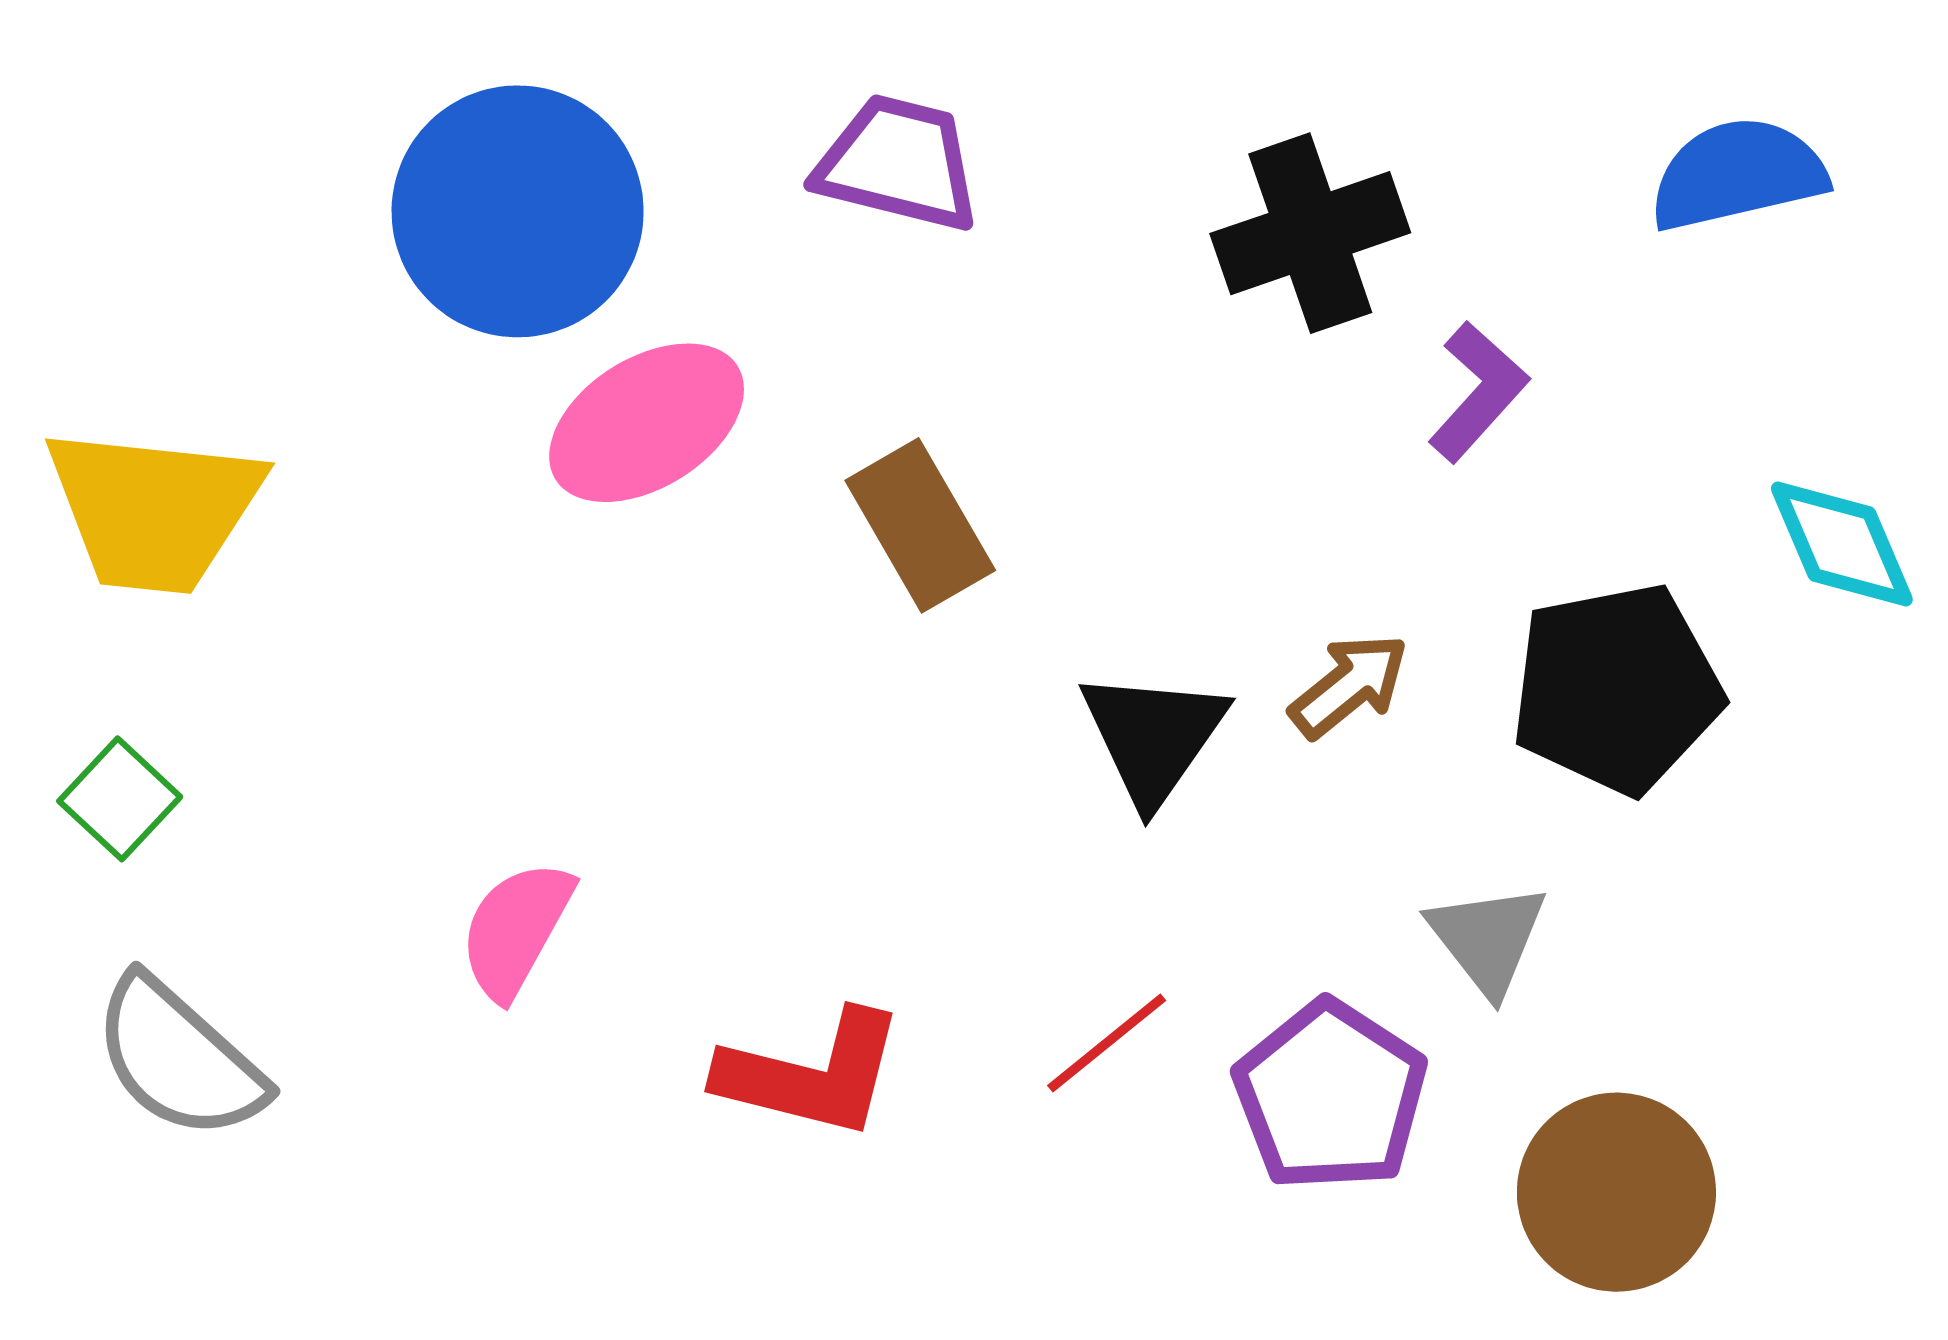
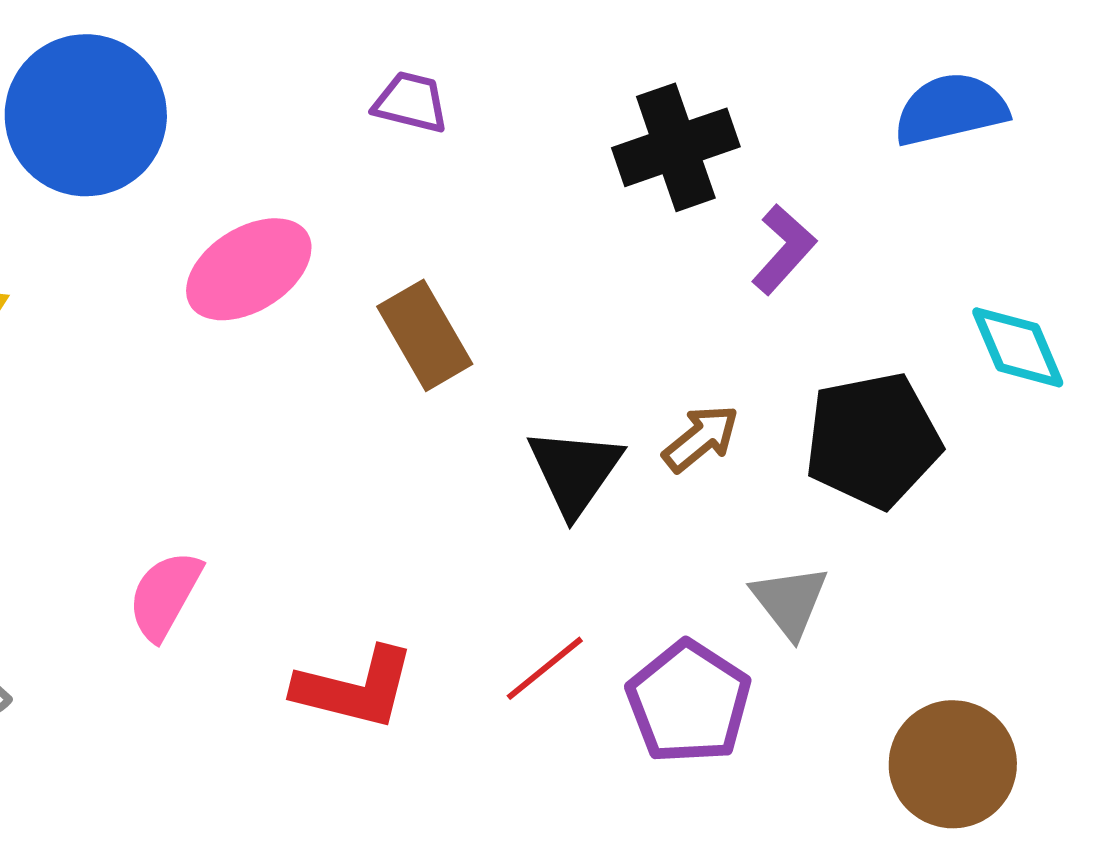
purple trapezoid: (898, 163) -> (411, 102), size x0.7
blue circle: (518, 211) -> (86, 115), moved
brown circle: (1616, 1192) -> (953, 764), moved

